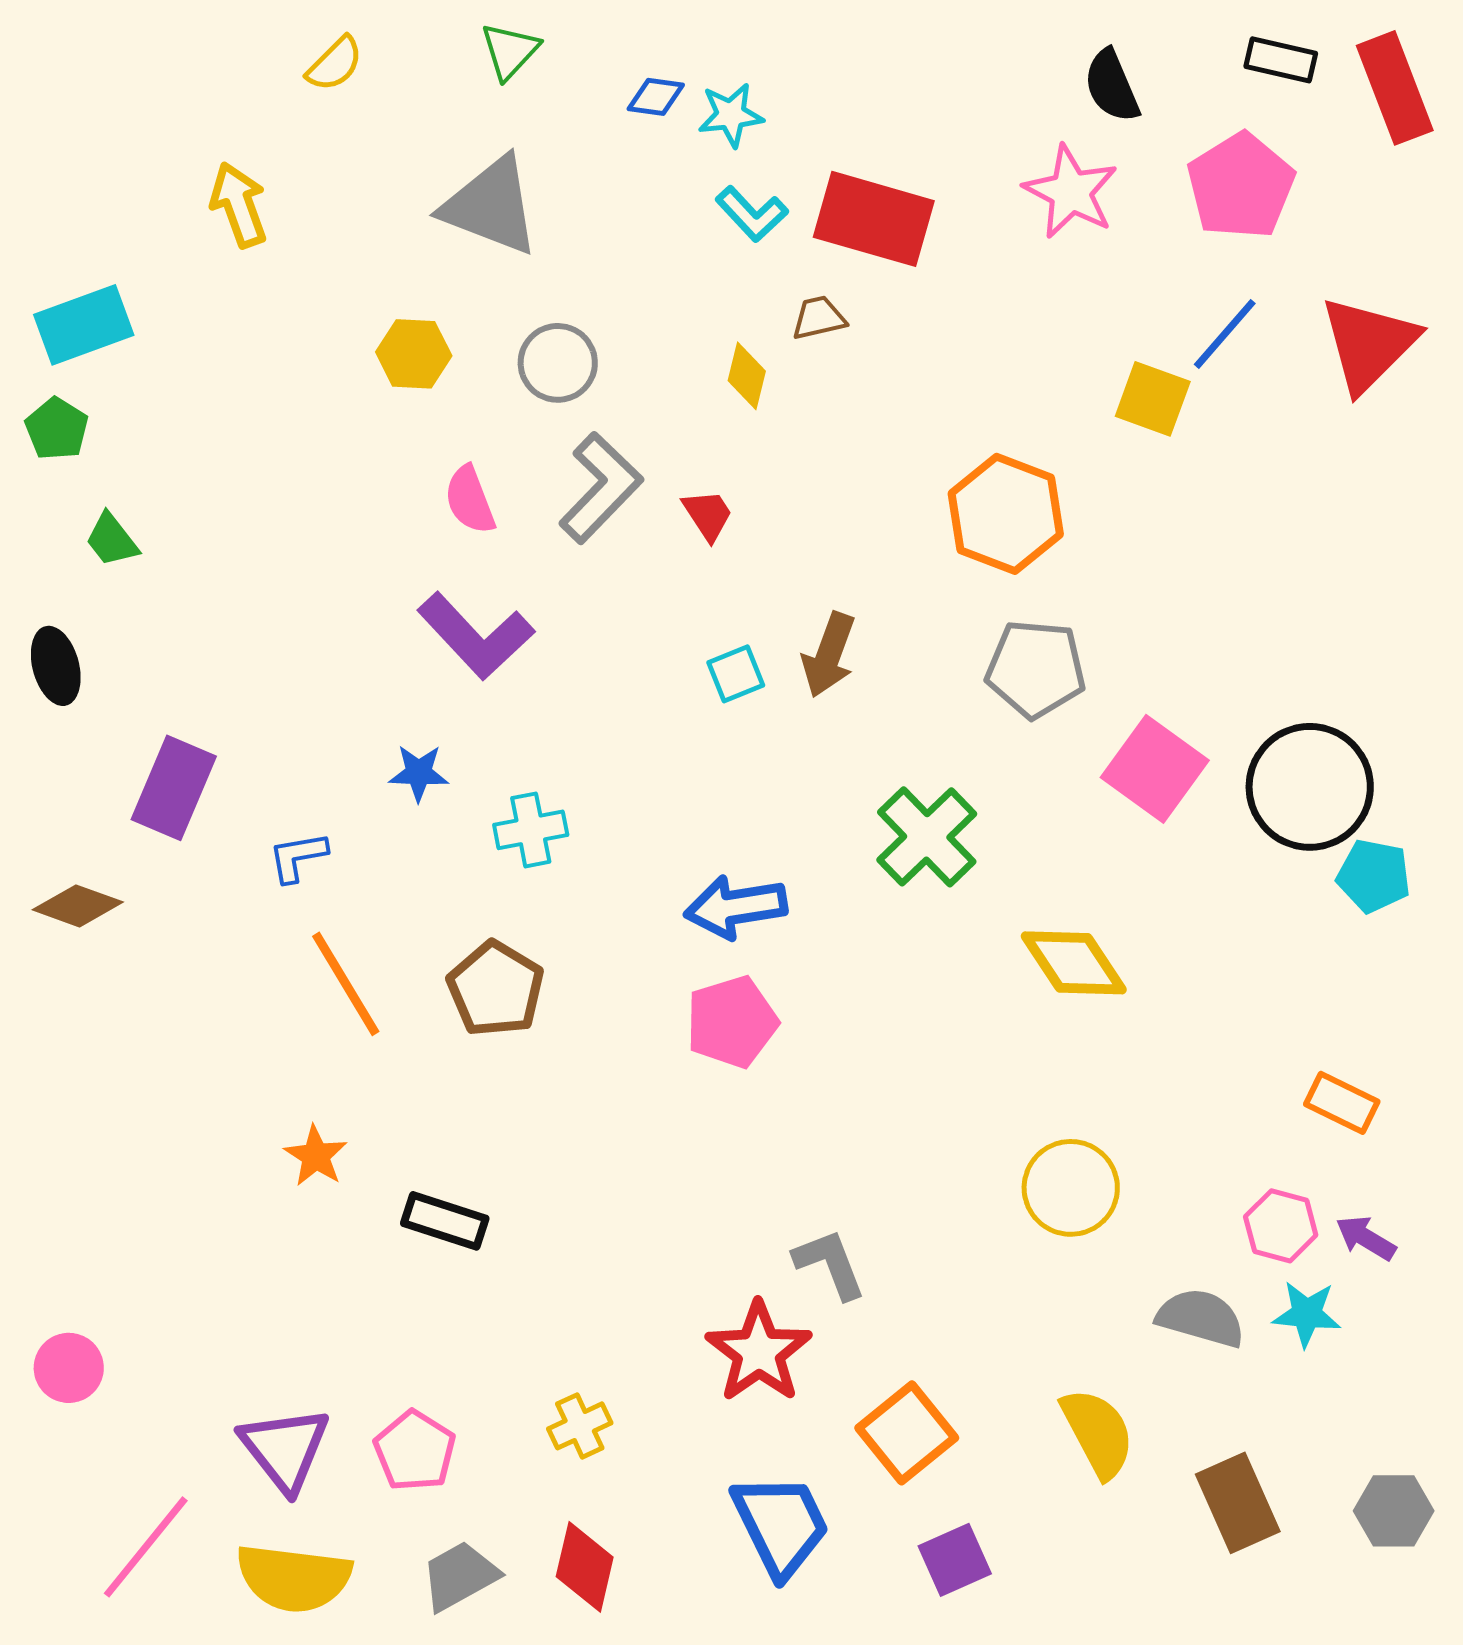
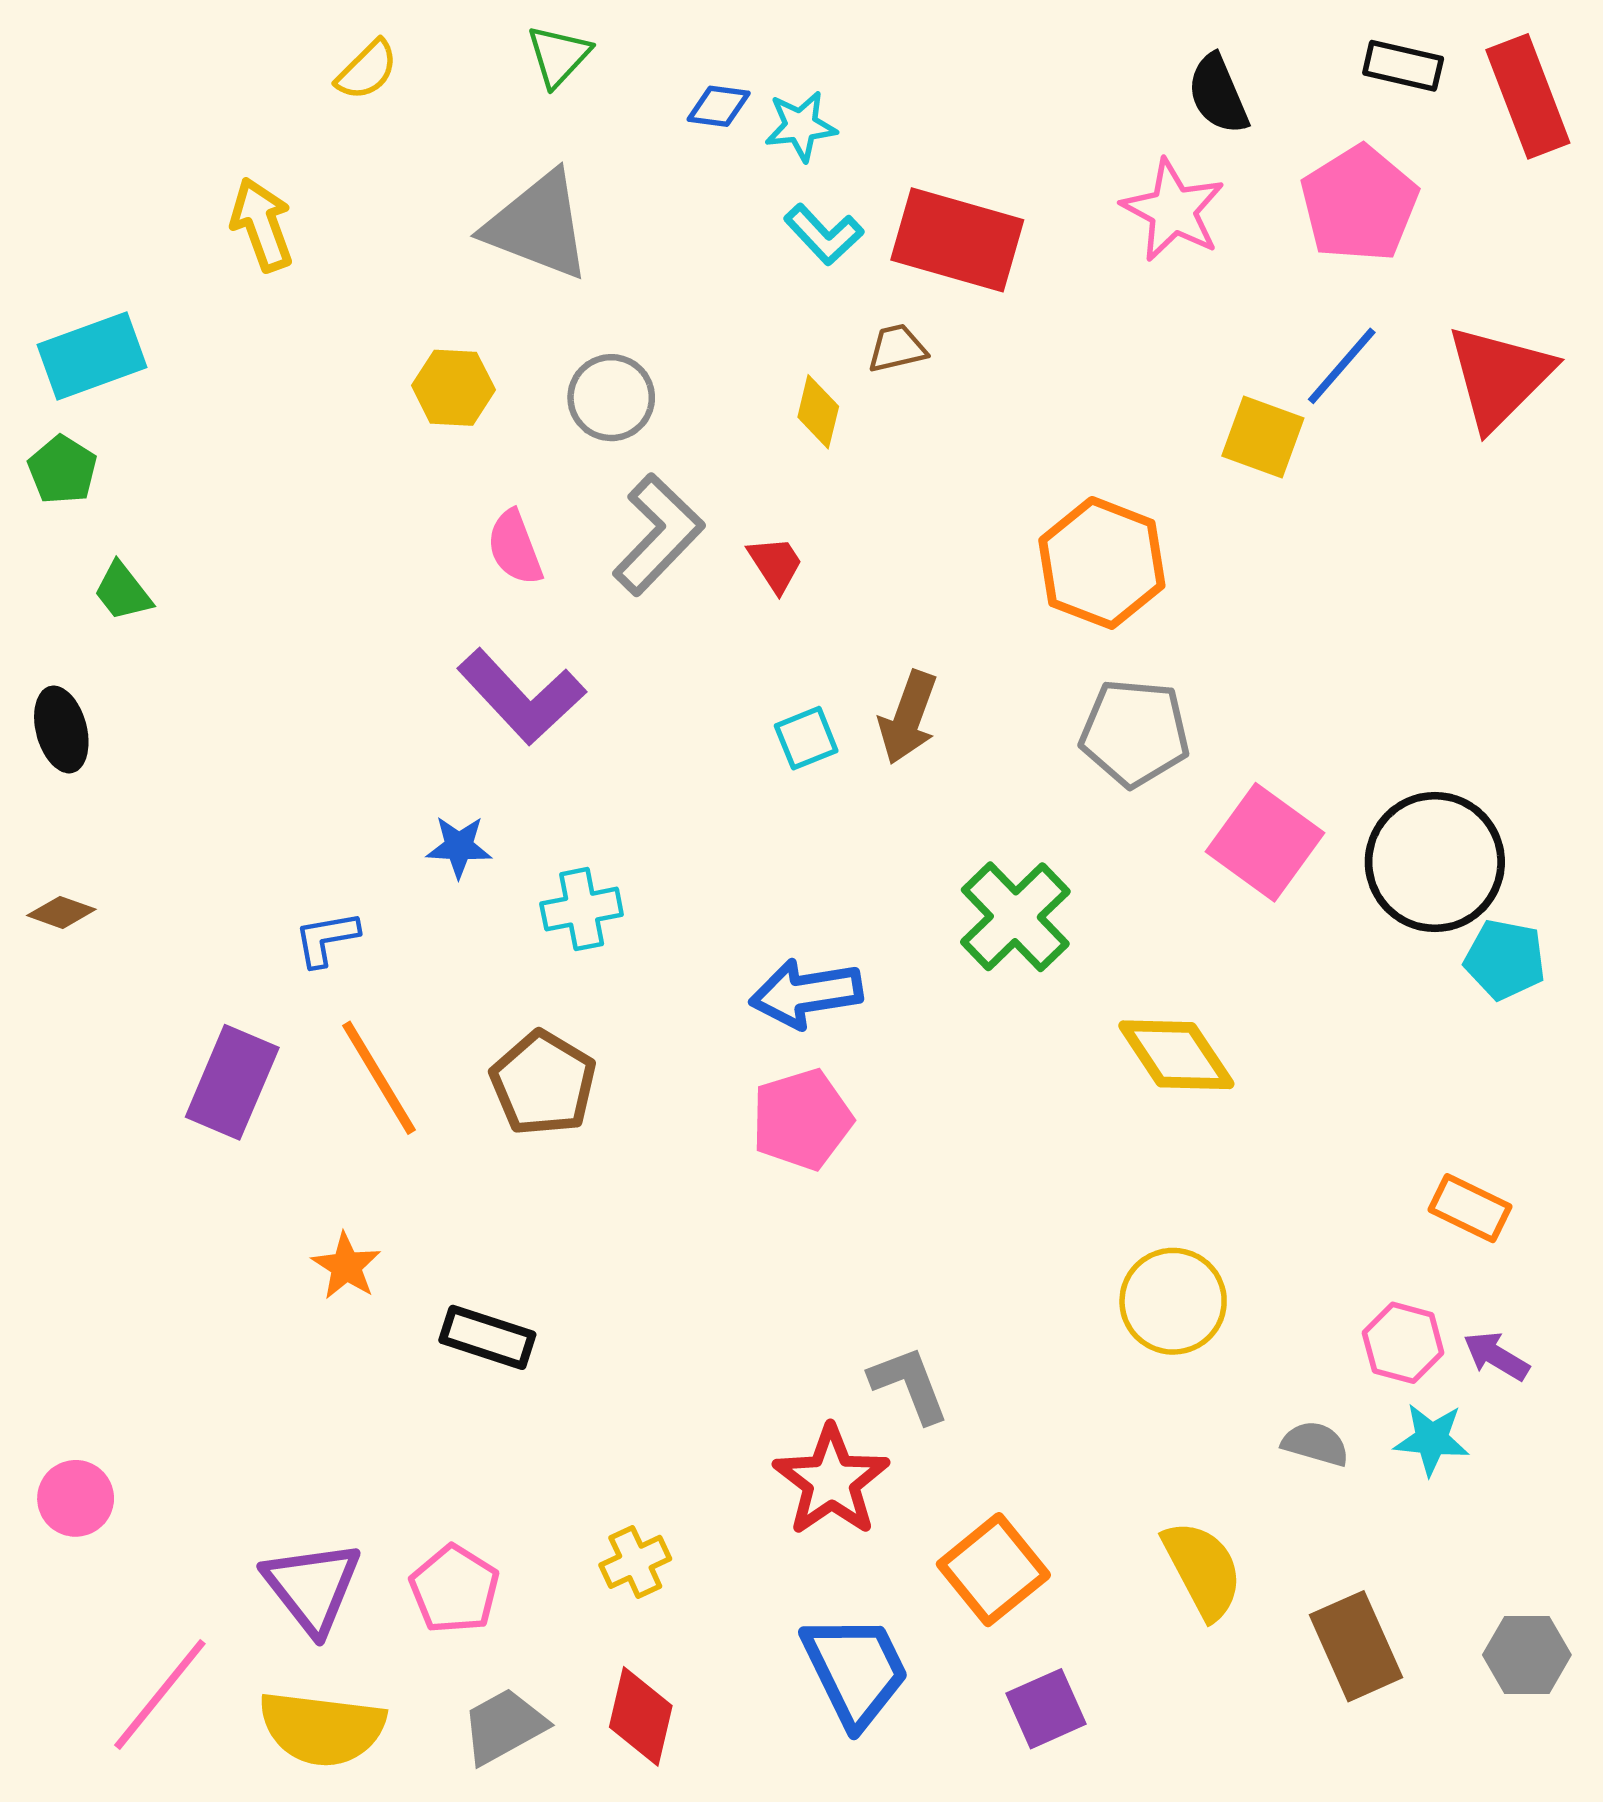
purple rectangle: (174, 788) -> (232, 1082), moved
brown diamond: (78, 906) -> (61, 912), moved, size x0.7
gray semicircle: (1201, 1318) -> (1315, 1444), size x0.7

